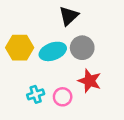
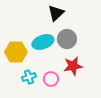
yellow hexagon: (20, 48) -> (16, 52), moved
red star: (90, 81) -> (73, 66), turned -30

